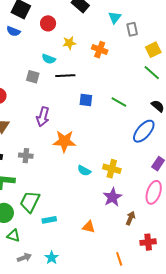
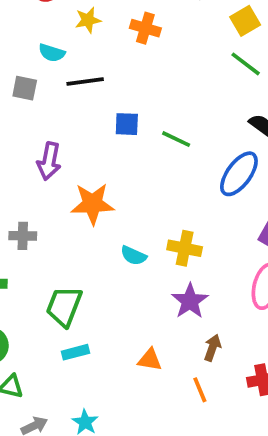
green line: (119, 102) -> (176, 139), moved
green trapezoid: (30, 202) -> (64, 306), moved
brown arrow: (131, 218) -> (212, 348), moved
orange line: (119, 259) -> (200, 390), moved

